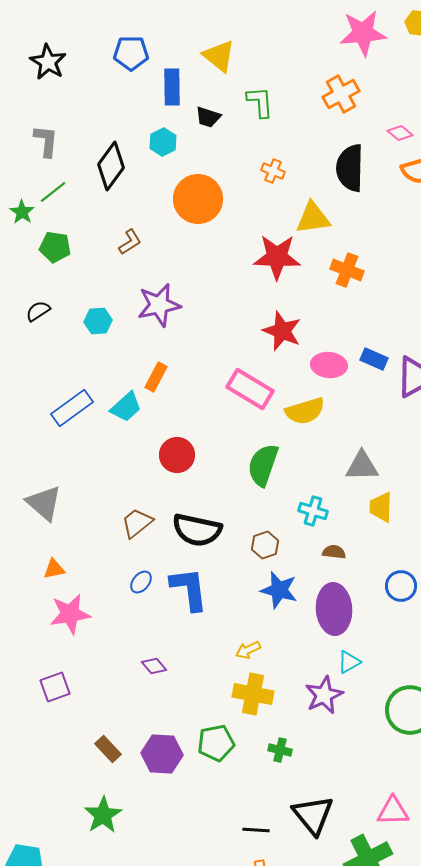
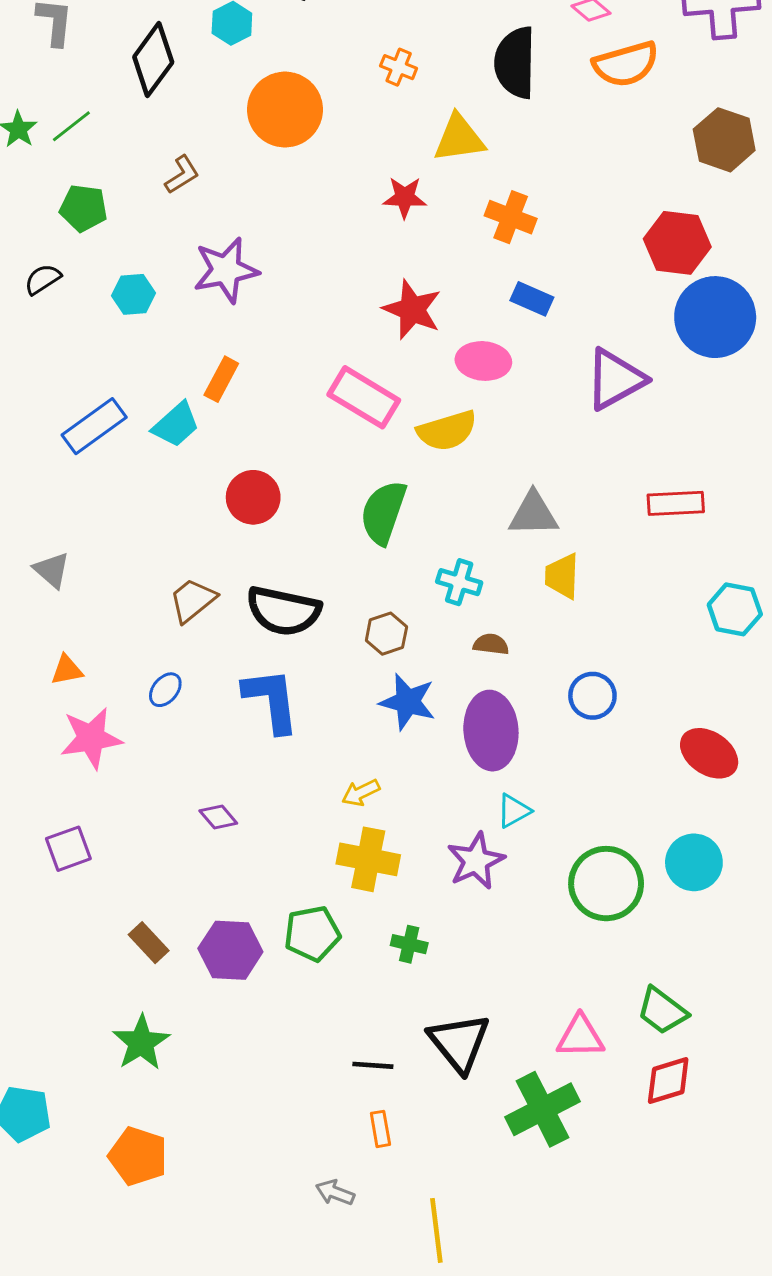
green line: (53, 192) -> (71, 126), moved
green pentagon: (55, 247) -> (84, 208), moved
red star: (277, 257) -> (405, 197), size x0.6
blue rectangle: (374, 359) -> (532, 299), moved
gray triangle: (44, 503) -> (52, 570), size x0.7
blue ellipse: (141, 582) -> (165, 690), moved

